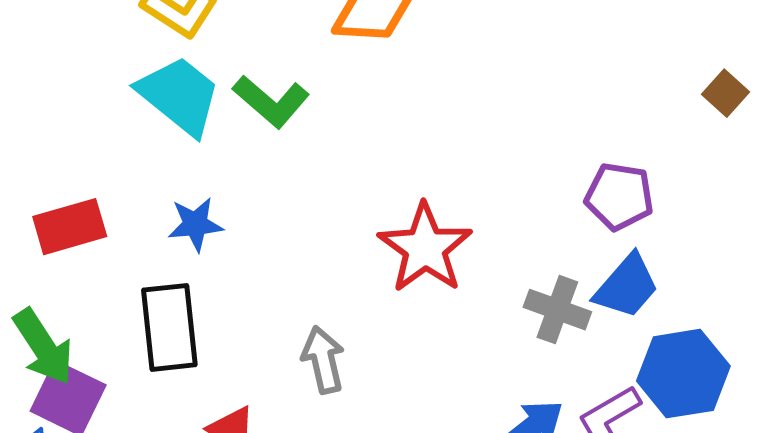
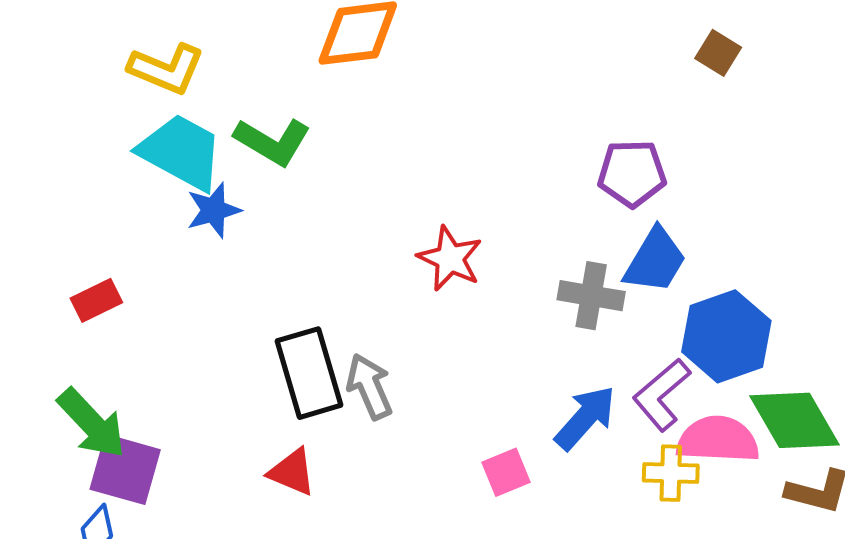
blue star: (195, 224) -> (214, 210), moved
red rectangle: (70, 227) -> (96, 300), size x0.7
red star: (425, 248) -> (450, 259), size x0.7
black rectangle: (169, 327) -> (309, 373), moved

